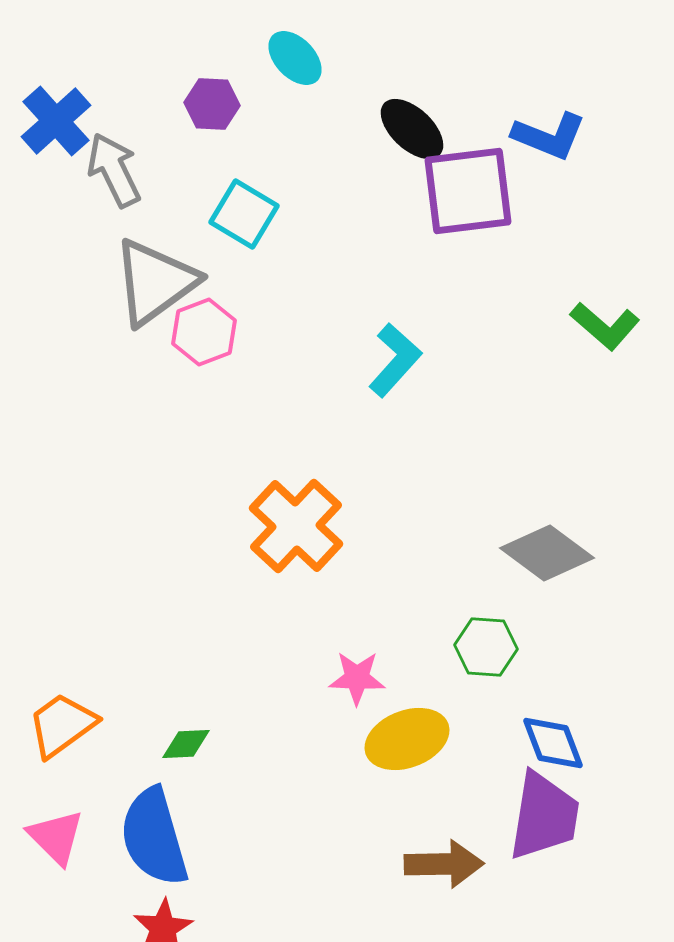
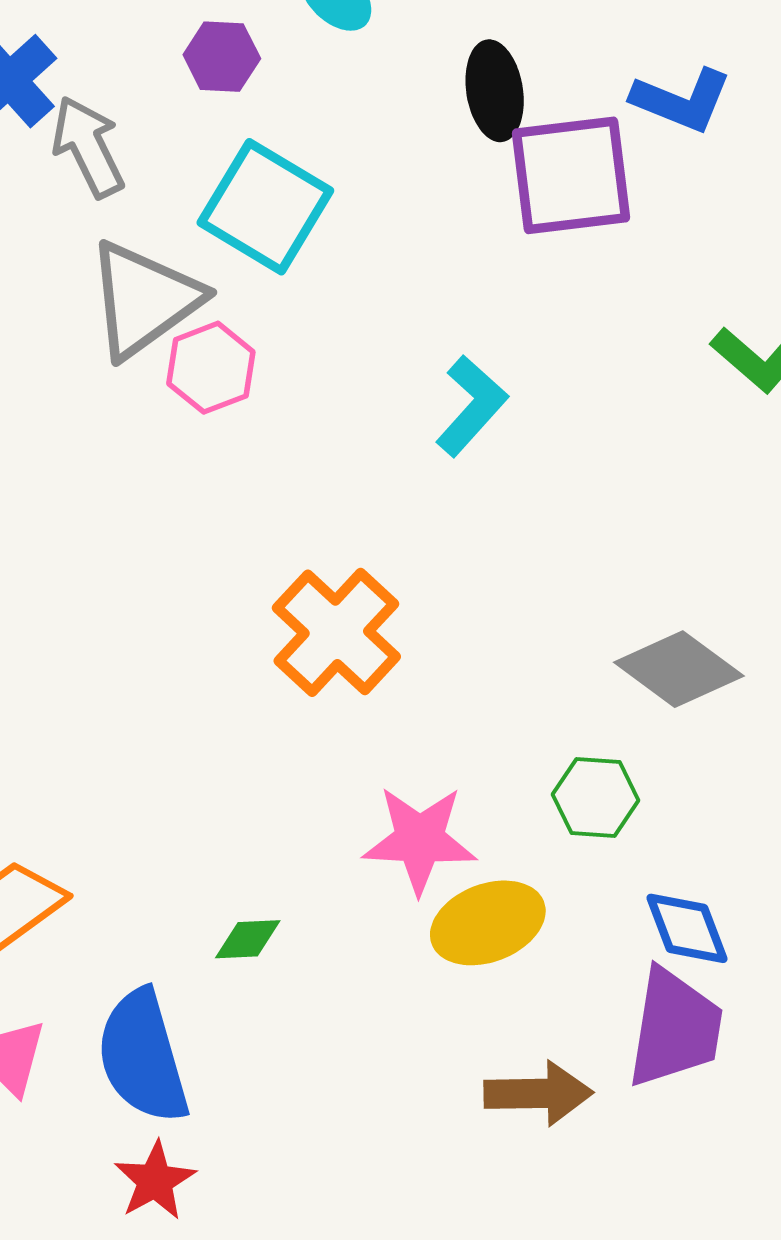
black ellipse: (412, 129) -> (495, 91), turned 38
cyan square: (244, 214) -> (265, 207), size x1.4
pink star: (357, 678) -> (420, 840), size x1.5
green diamond: (186, 744) -> (248, 939), moved

